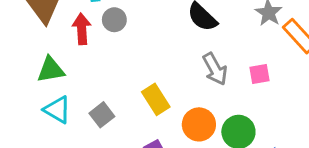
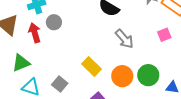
pink square: (260, 74) -> (164, 35), moved

